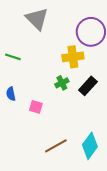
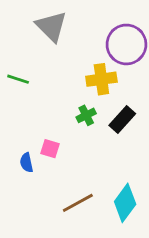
blue semicircle: (11, 94) -> (26, 163), moved

